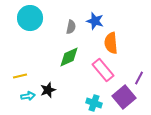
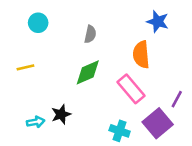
cyan circle: (30, 18) -> (38, 23), size x0.6
blue star: (95, 21) -> (158, 21), moved
yellow line: (20, 76) -> (25, 67), moved

